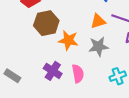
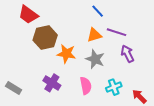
gray star: (99, 47) -> (95, 59), turned 30
pink semicircle: (78, 74) -> (86, 86), moved

